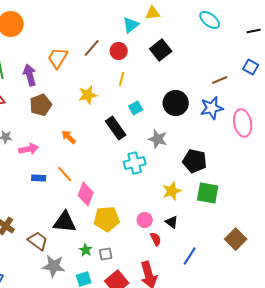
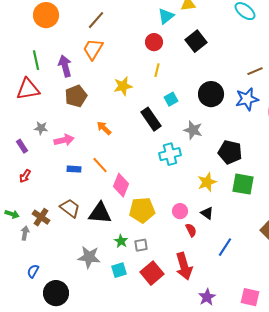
brown line: (92, 48) -> (96, 20), moved
brown trapezoid: (38, 241) -> (70, 208), moved

